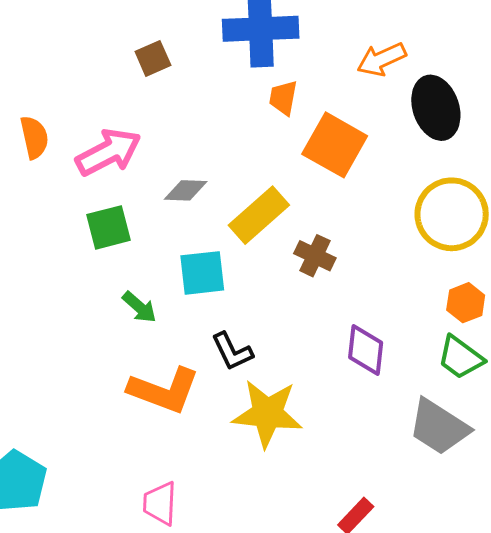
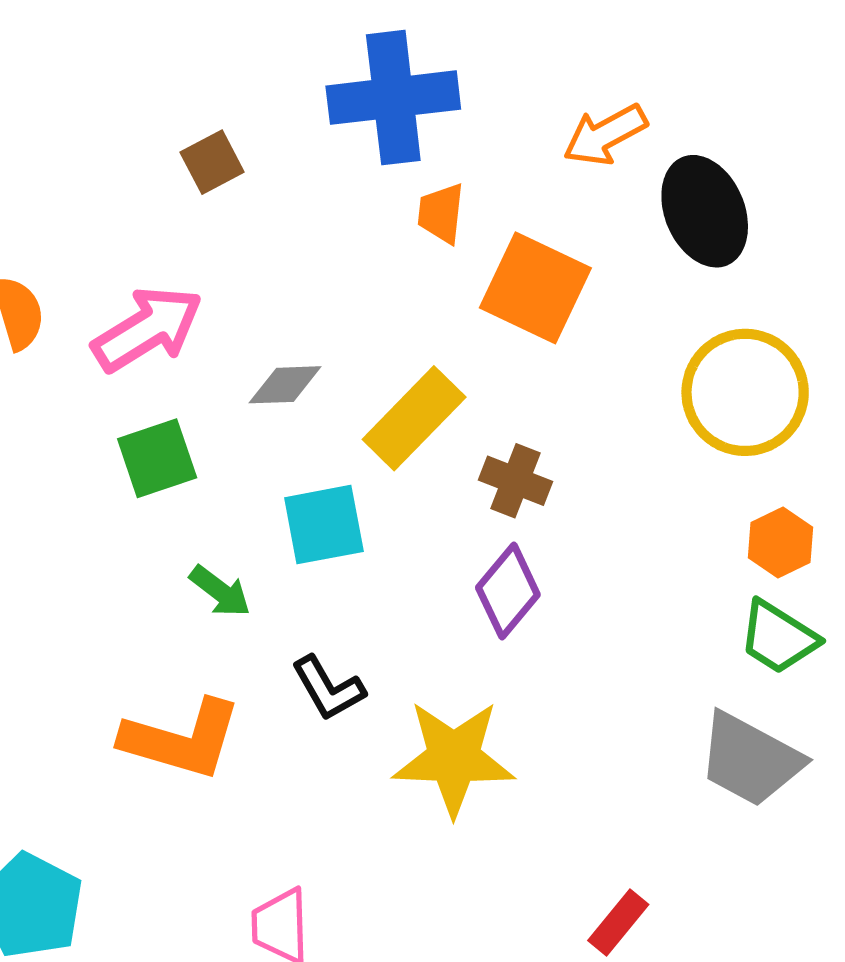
purple diamond: (366, 350) -> (508, 591), moved, turned 38
black L-shape: (232, 352) -> (328, 688), moved
orange L-shape: (164, 390) -> (181, 739), moved

